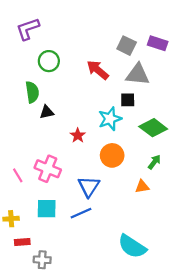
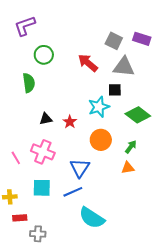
black triangle: (47, 112) -> (46, 119), moved
green arrow: (154, 162) -> (131, 147), moved
cyan semicircle: (132, 246) -> (92, 218), moved

